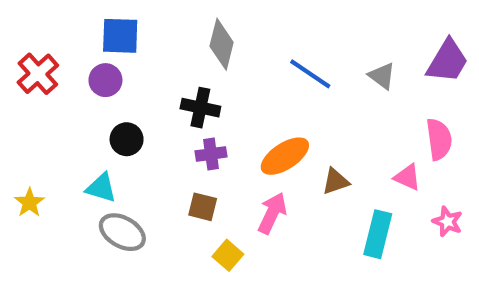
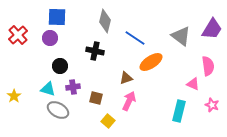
blue line: (310, 74) -> (135, 38), moved
gray triangle: (382, 76) -> (181, 36), size x1.5
purple cross: (211, 154) -> (73, 87), moved
orange ellipse: (285, 156) -> (151, 62), moved
brown triangle: (336, 181) -> (126, 78), moved

